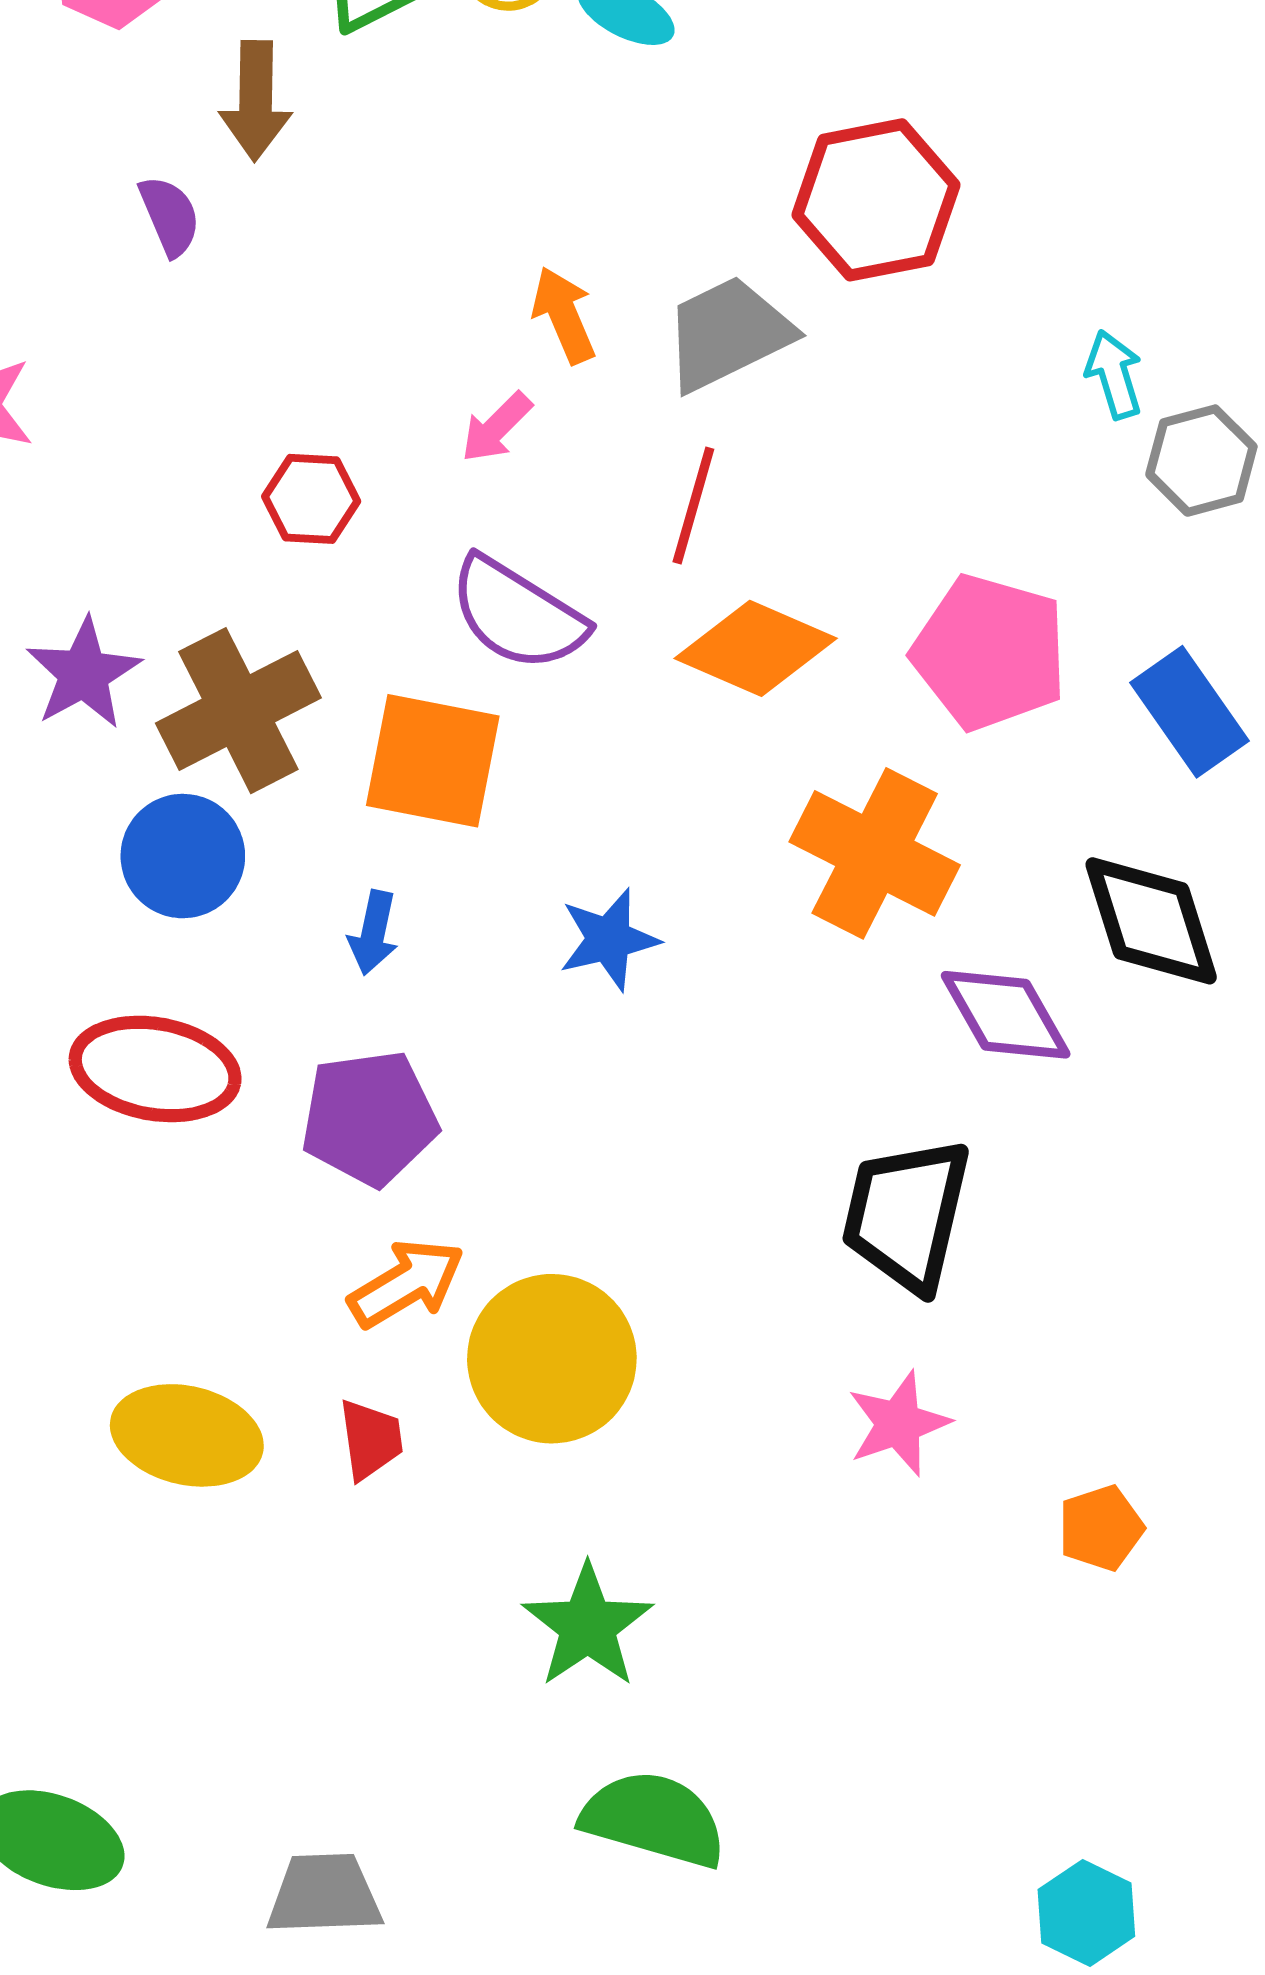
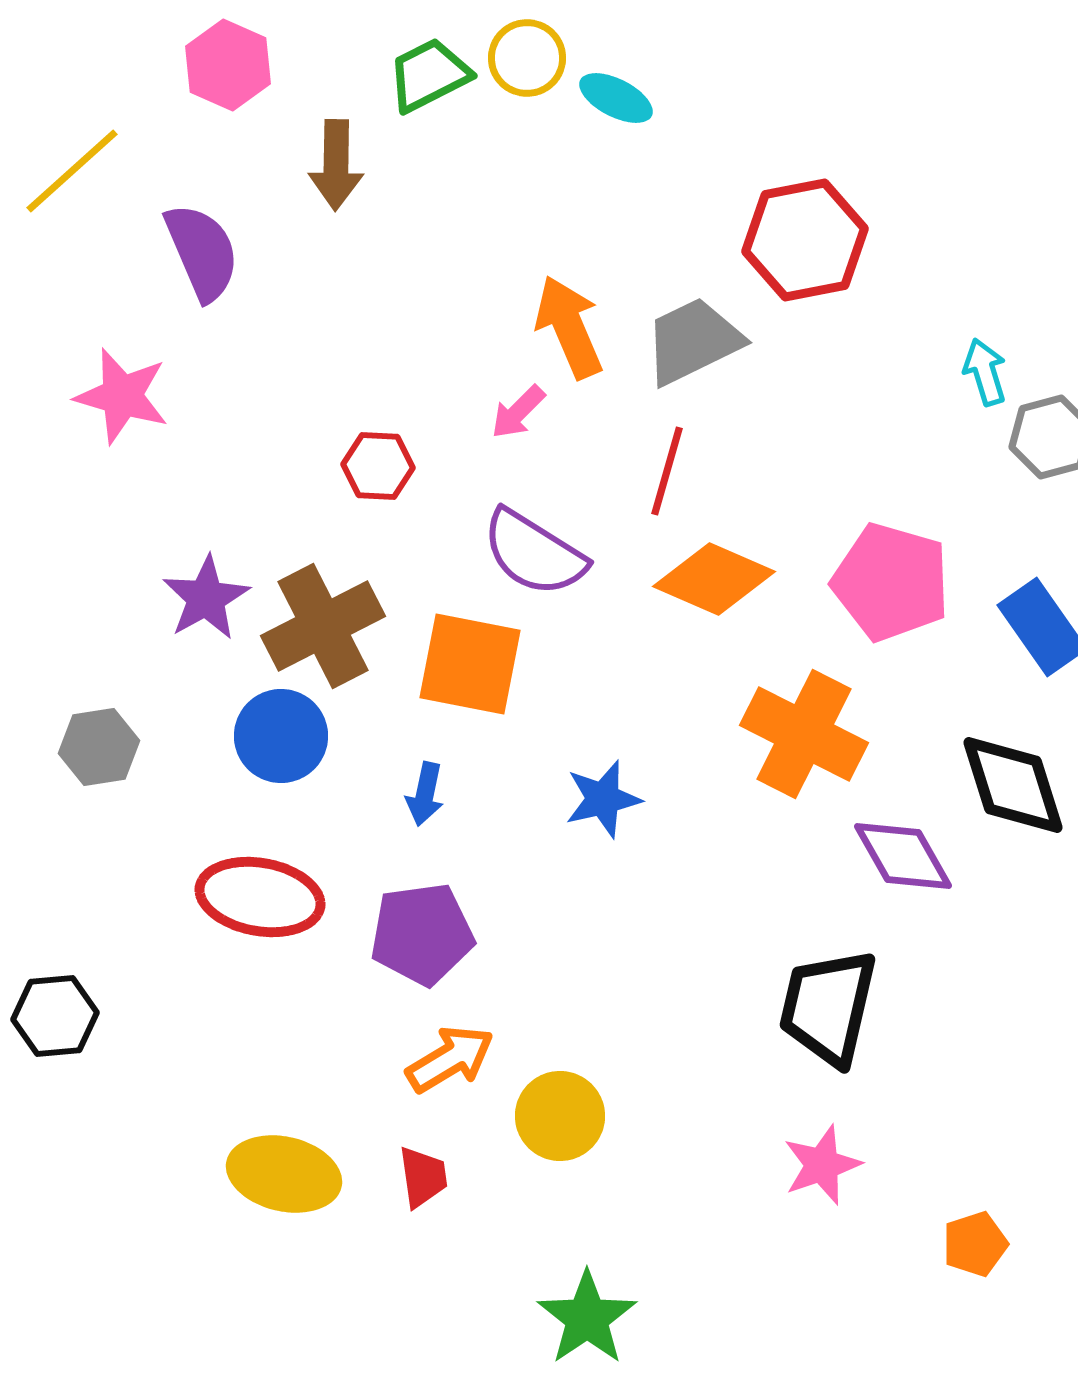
purple semicircle: (170, 216) -> (202, 252), moved, size x1.6
orange arrow: (564, 315) -> (569, 327), size x1.4
yellow circle: (552, 1359) -> (560, 1116), size x0.7

